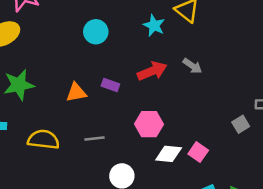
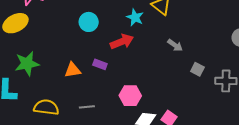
gray arrow: (192, 66) -> (175, 45), moved
red arrow: (152, 71) -> (122, 42), moved
gray square: (241, 124) -> (197, 69), moved, turned -32

